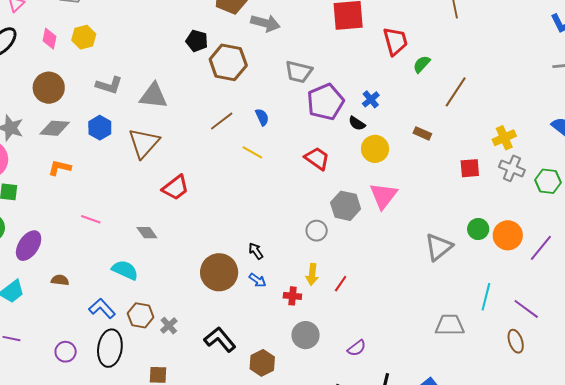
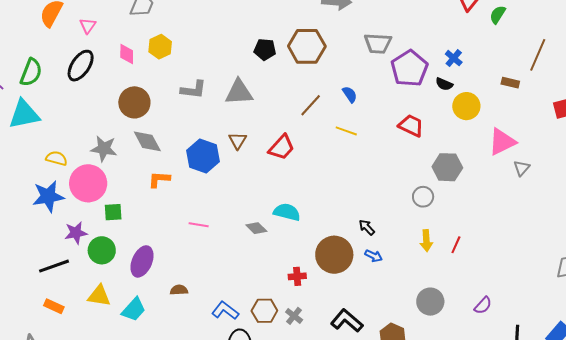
black pentagon: (197, 41) -> (265, 49), moved
brown line: (456, 92) -> (538, 55), moved
gray diamond: (55, 128) -> (147, 141), turned 68
blue hexagon: (100, 128) -> (203, 156), moved, size x1.4
brown triangle: (144, 143) -> (238, 141), size x0.6
red trapezoid: (175, 188) -> (282, 147), moved
pink triangle: (383, 196) -> (502, 142), moved, turned 36
gray triangle: (439, 247) -> (522, 168), moved, size x0.6
cyan semicircle: (125, 270) -> (287, 212), moved
red cross: (292, 296) -> (297, 276), moved

